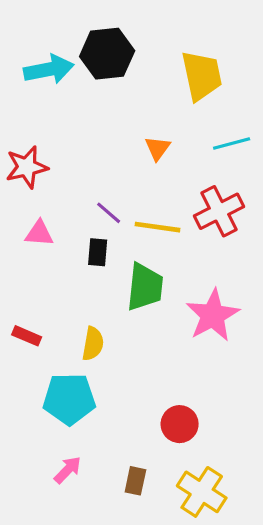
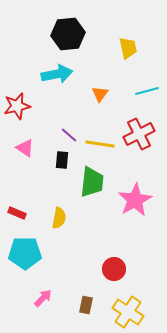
cyan arrow: (49, 69) -> (57, 74), moved
yellow trapezoid: (202, 76) -> (128, 48), size x0.7
pink triangle: (39, 233) -> (25, 148), turned 30
cyan pentagon: (69, 399) -> (25, 253), moved

